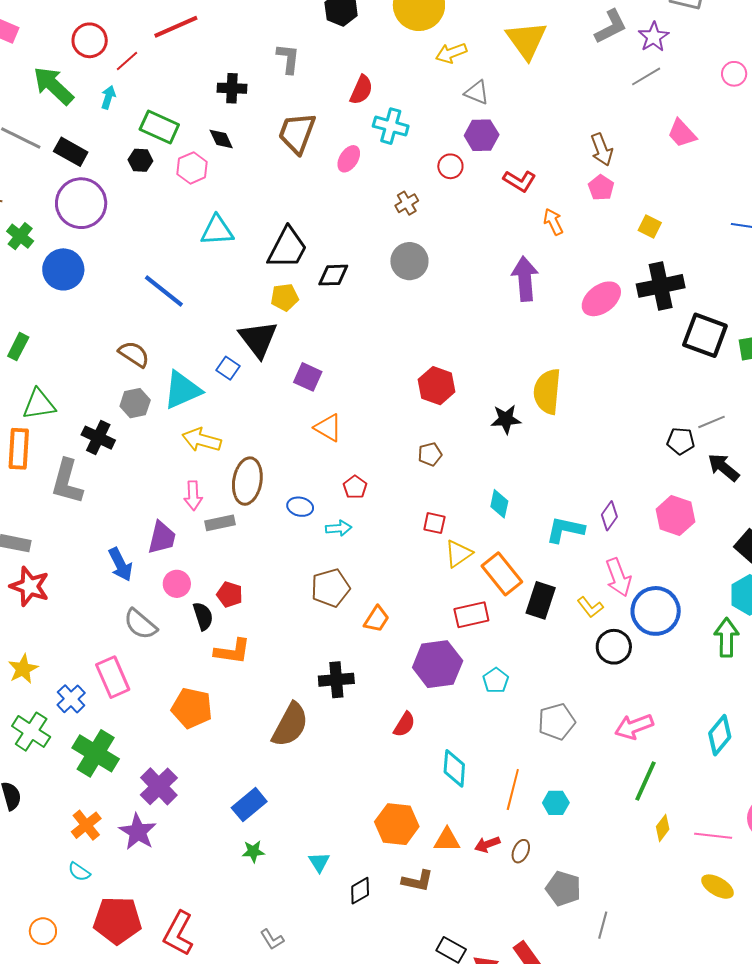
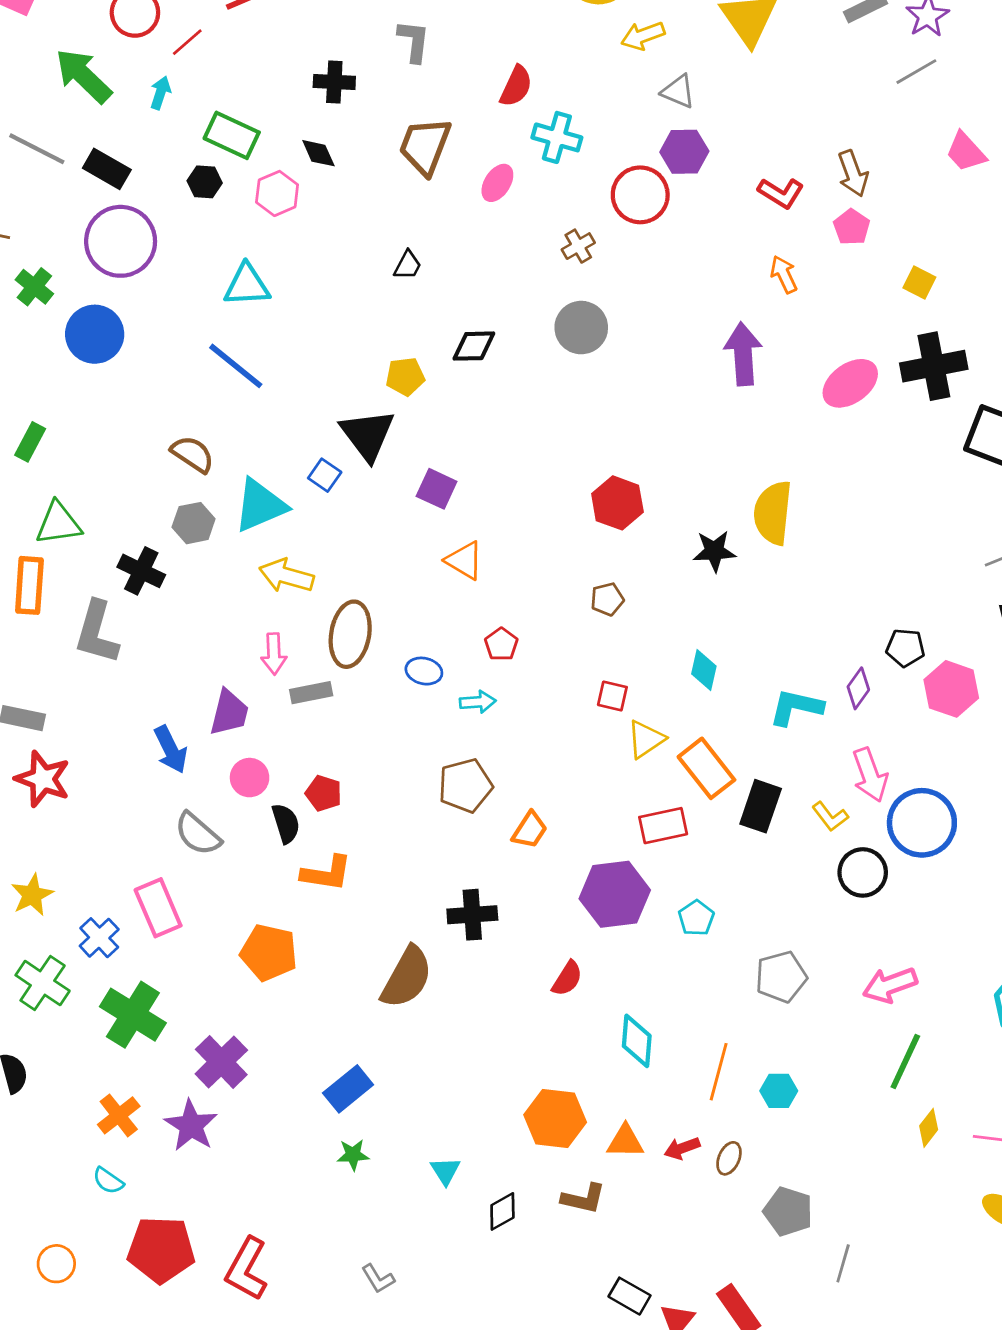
red circle: (450, 166) -> (640, 195), size x1.6
red L-shape: (520, 181) -> (781, 193), moved
cyan triangle: (217, 230) -> (247, 285), moved
black trapezoid: (287, 248) -> (408, 265), moved, size x0.5
black pentagon: (681, 441) -> (905, 648), moved

